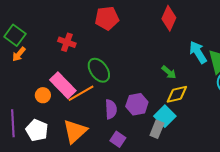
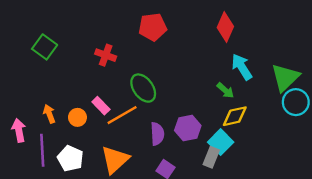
cyan arrow: (198, 52) -> (242, 67), moved
orange arrow: (19, 54) -> (49, 114), moved, turned 119
pink rectangle: (63, 85) -> (101, 106), size x0.6

